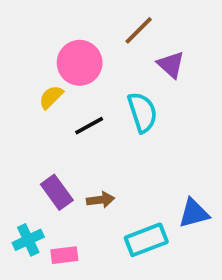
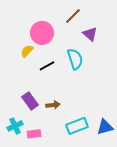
blue triangle: (194, 213) -> (105, 127), moved

